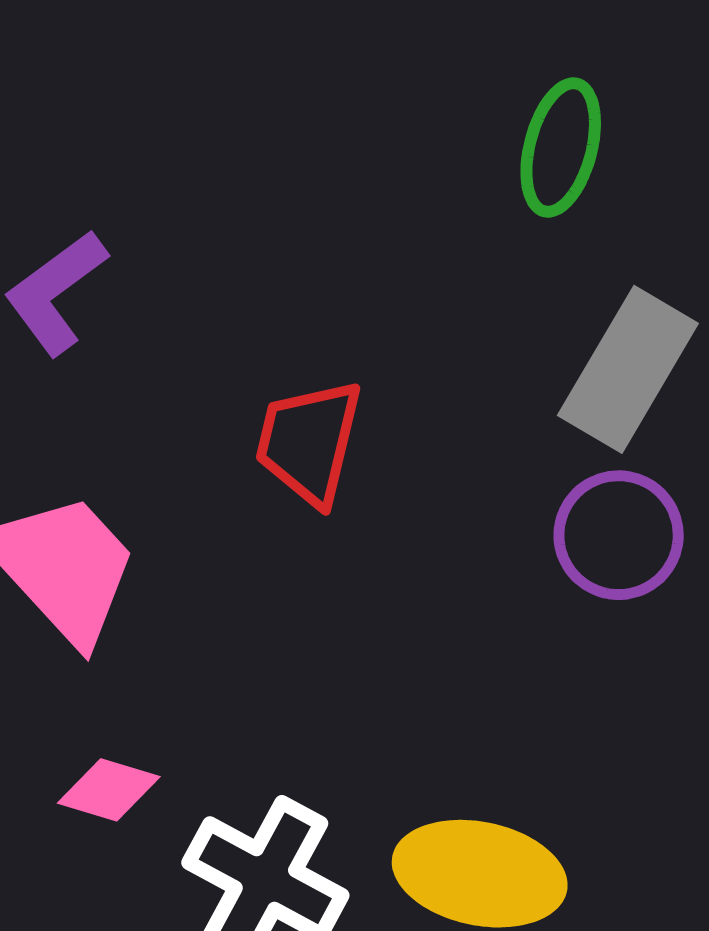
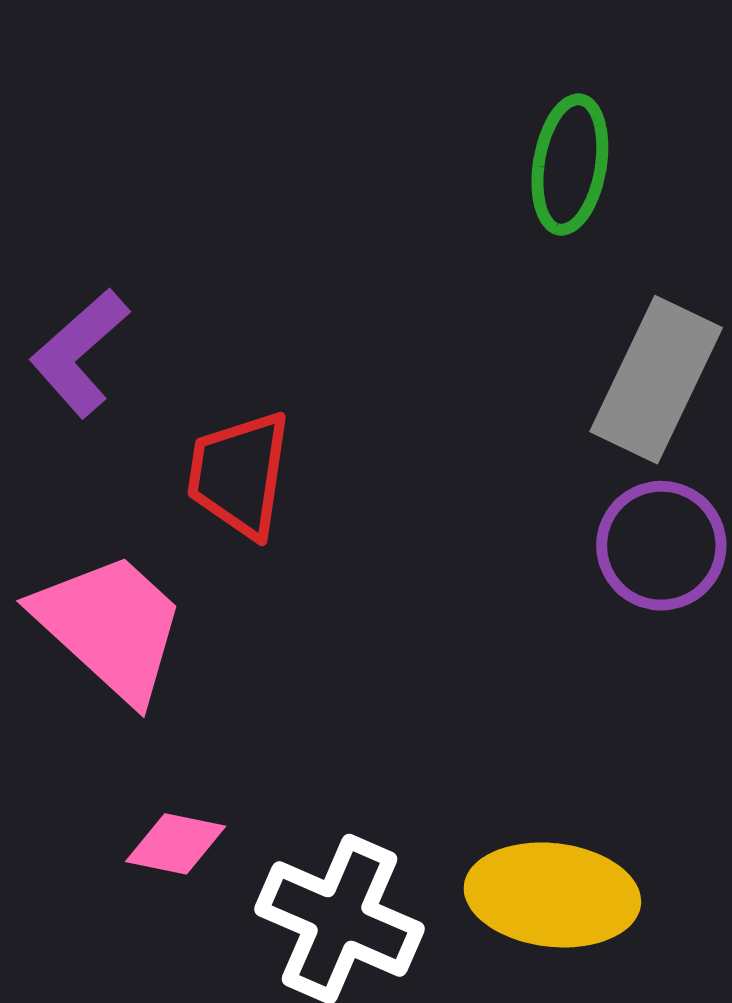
red trapezoid: (309, 442) -> (239, 474), moved

